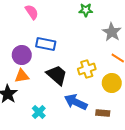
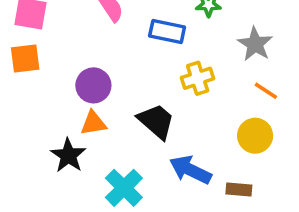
blue rectangle: (46, 44) -> (167, 32), moved
yellow cross: (87, 69) -> (198, 78), moved
cyan cross: (39, 112) -> (124, 188), size x1.5

